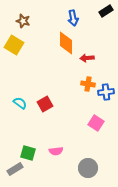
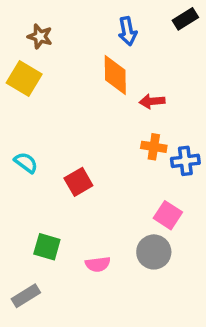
cyan semicircle: (20, 103) -> (26, 163), moved
green square: (28, 153) -> (47, 247), moved
gray circle: (88, 168) -> (154, 252), moved

